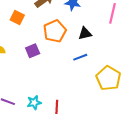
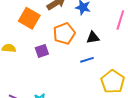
orange square: (17, 17) -> (29, 18), size x1.5

